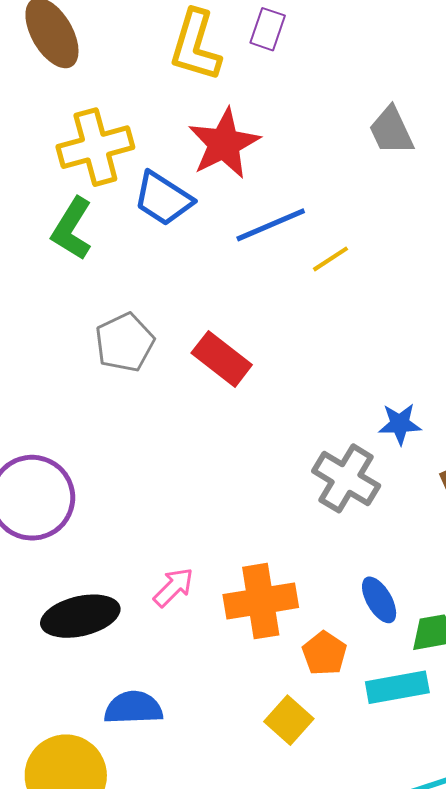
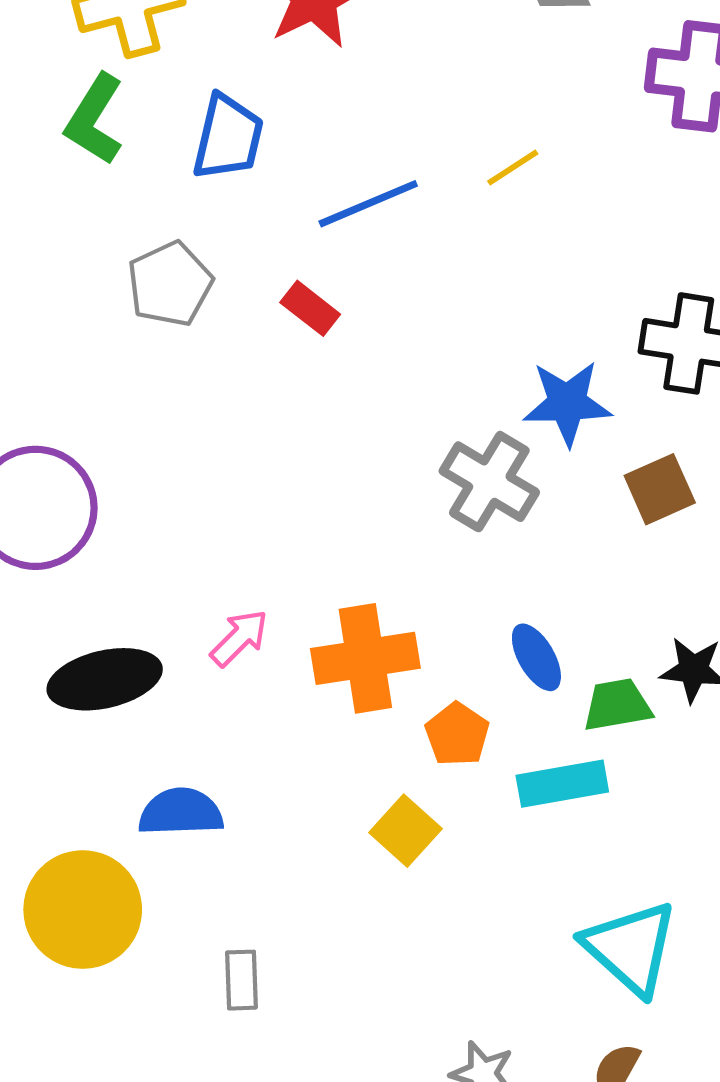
blue trapezoid: (163, 199) -> (228, 137), moved, turned -110
blue line: (271, 225) -> (368, 204), moved
yellow line: (331, 259) -> (513, 167), moved
red rectangle: (222, 359) -> (310, 308), size x0.7
blue star: (400, 424) -> (567, 403), size x1.4

